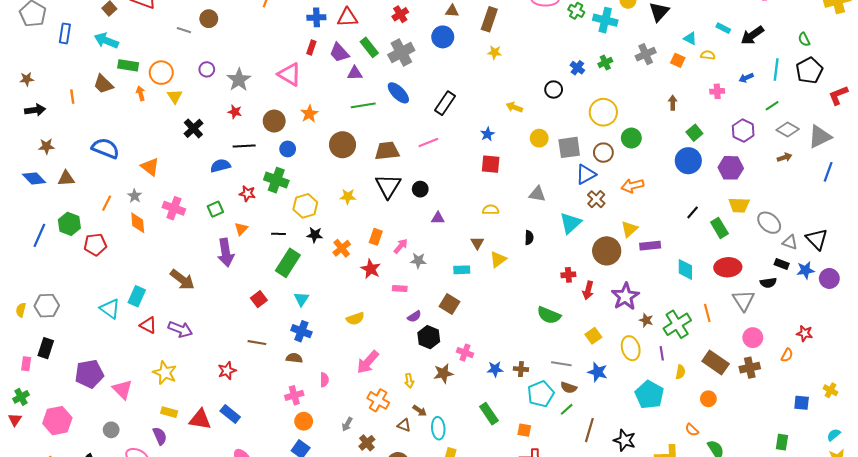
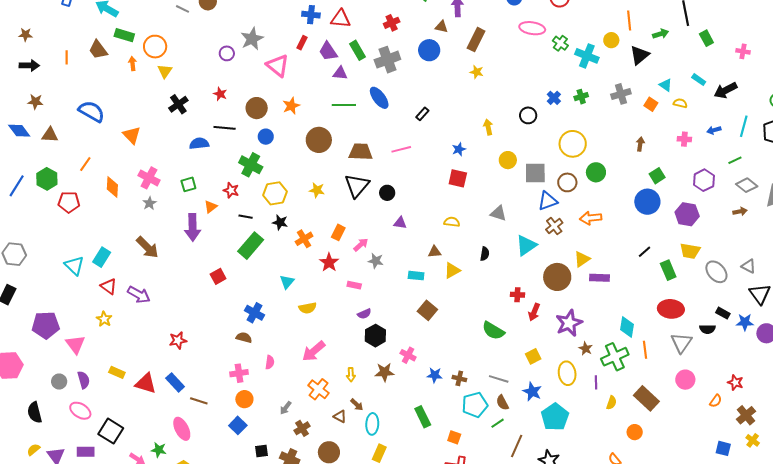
purple circle: (207, 69) -> (227, 53), moved
gray star: (239, 80) -> (252, 39), moved
black rectangle: (445, 103) -> (422, 114), size x0.6
yellow arrow: (514, 107) -> (488, 127), turned 49
red star: (247, 194) -> (231, 190), moved
gray star: (135, 196) -> (149, 203), moved
gray triangle: (790, 242) -> (749, 266), moved
brown triangle: (477, 243) -> (435, 252), turned 48
cyan diamond: (685, 269) -> (627, 327), moved
cyan triangle: (301, 299) -> (287, 282), moved
brown square: (449, 304) -> (427, 310), moved
brown line: (257, 343) -> (199, 401), moved
brown cross: (750, 368) -> (746, 415), moved, turned -36
yellow star: (165, 373) -> (104, 319), moved, size x0.7
brown semicircle: (569, 388) -> (502, 403), turned 35
cyan pentagon: (649, 395) -> (555, 417), moved
purple semicircle: (160, 436) -> (84, 380), moved

